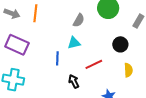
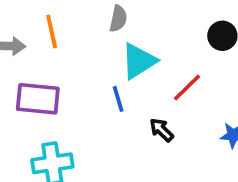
gray semicircle: (79, 20) -> (118, 19), moved
cyan triangle: (74, 43) -> (139, 61), size x1.5

